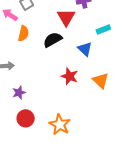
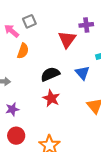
black semicircle: (53, 40) -> (50, 74), moved
red star: (70, 76) -> (51, 98), moved

